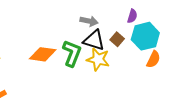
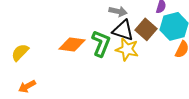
brown square: (117, 39) -> (146, 29), size x1.5

